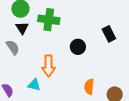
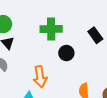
green cross: (49, 20) -> (51, 29), moved

